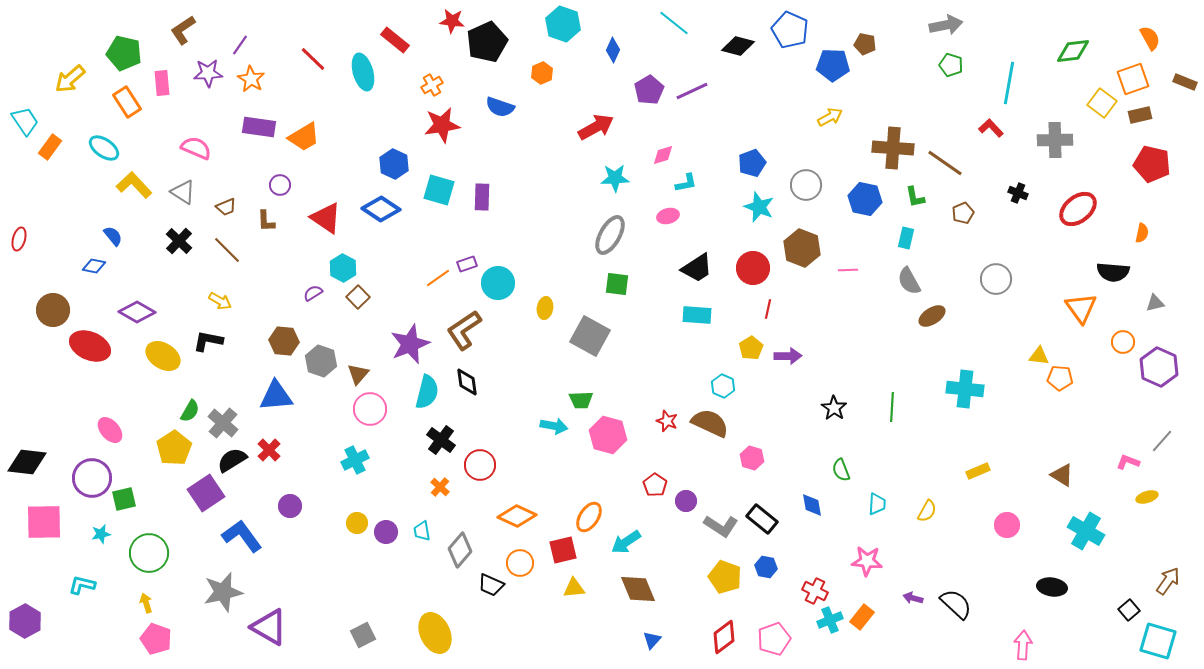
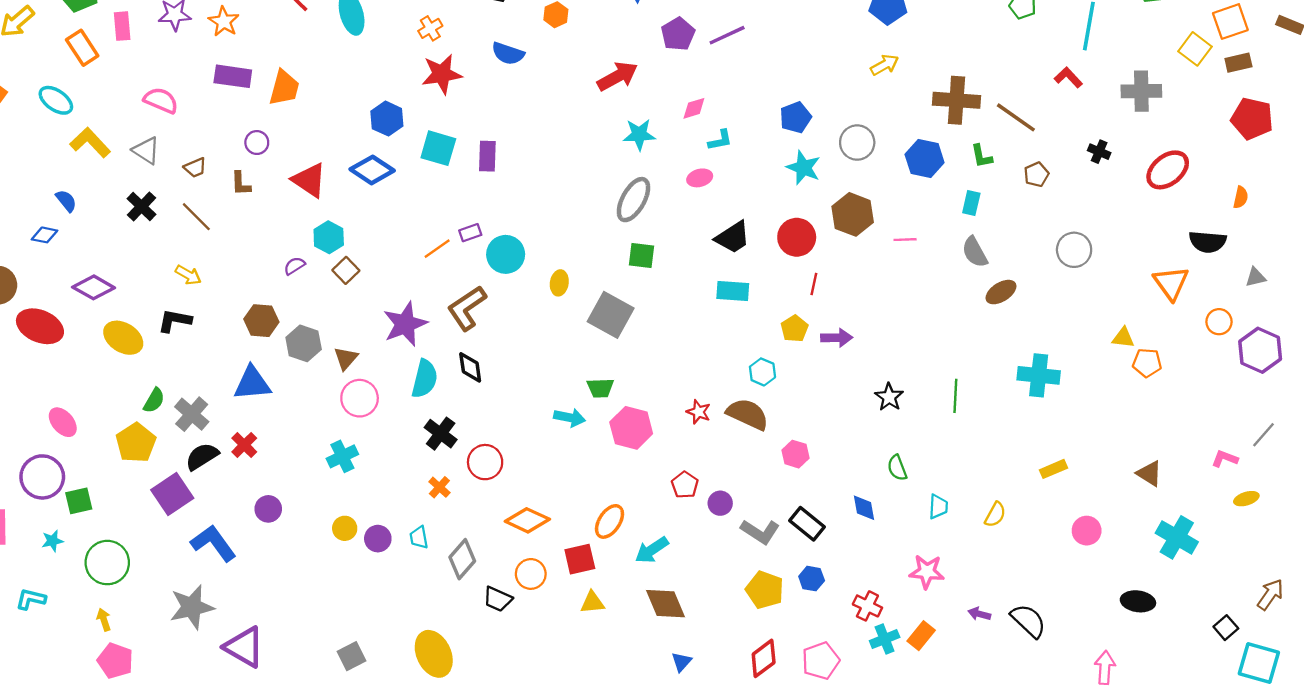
orange trapezoid: (304, 137) -> (284, 88), turned -44

